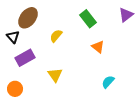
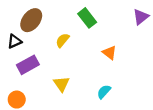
green rectangle: (88, 19) -> (87, 18), moved
black triangle: (13, 37) -> (14, 41), turned 48
cyan semicircle: (108, 82) -> (104, 92), moved

